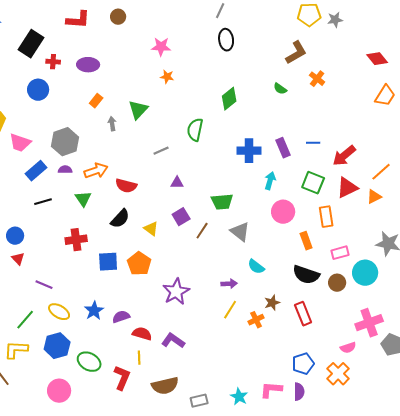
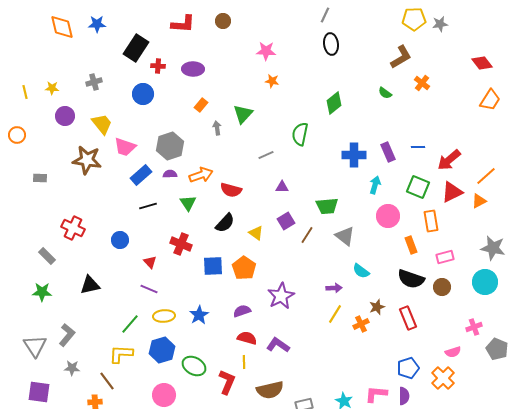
red cross: (76, 240) -> (181, 244), turned 30
red triangle: (18, 259) -> (150, 262), moved
cyan circle: (365, 273) -> (485, 282), moved
yellow ellipse: (59, 312) -> (164, 316), turned -35
purple semicircle: (121, 317) -> (242, 311), moved
pink cross: (369, 323) -> (474, 327), size x0.6

